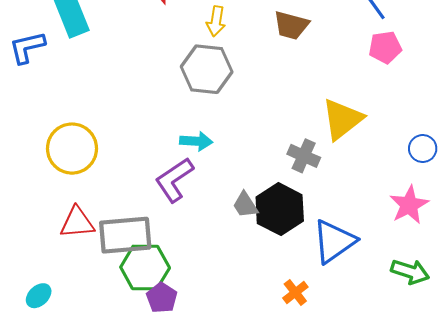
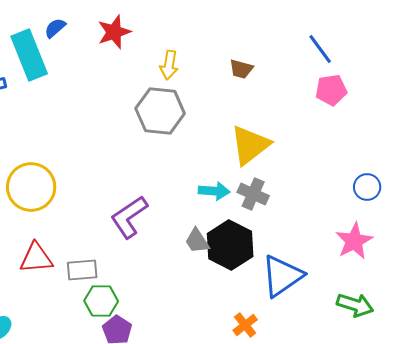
brown trapezoid: (291, 25) -> (241, 69), size x0.7
yellow triangle: (342, 119) -> (250, 145), moved
cyan arrow: (196, 141) -> (214, 191), moved
gray rectangle: (125, 235) -> (82, 270), size x0.6
green hexagon: (145, 267) -> (101, 301), size x0.7

